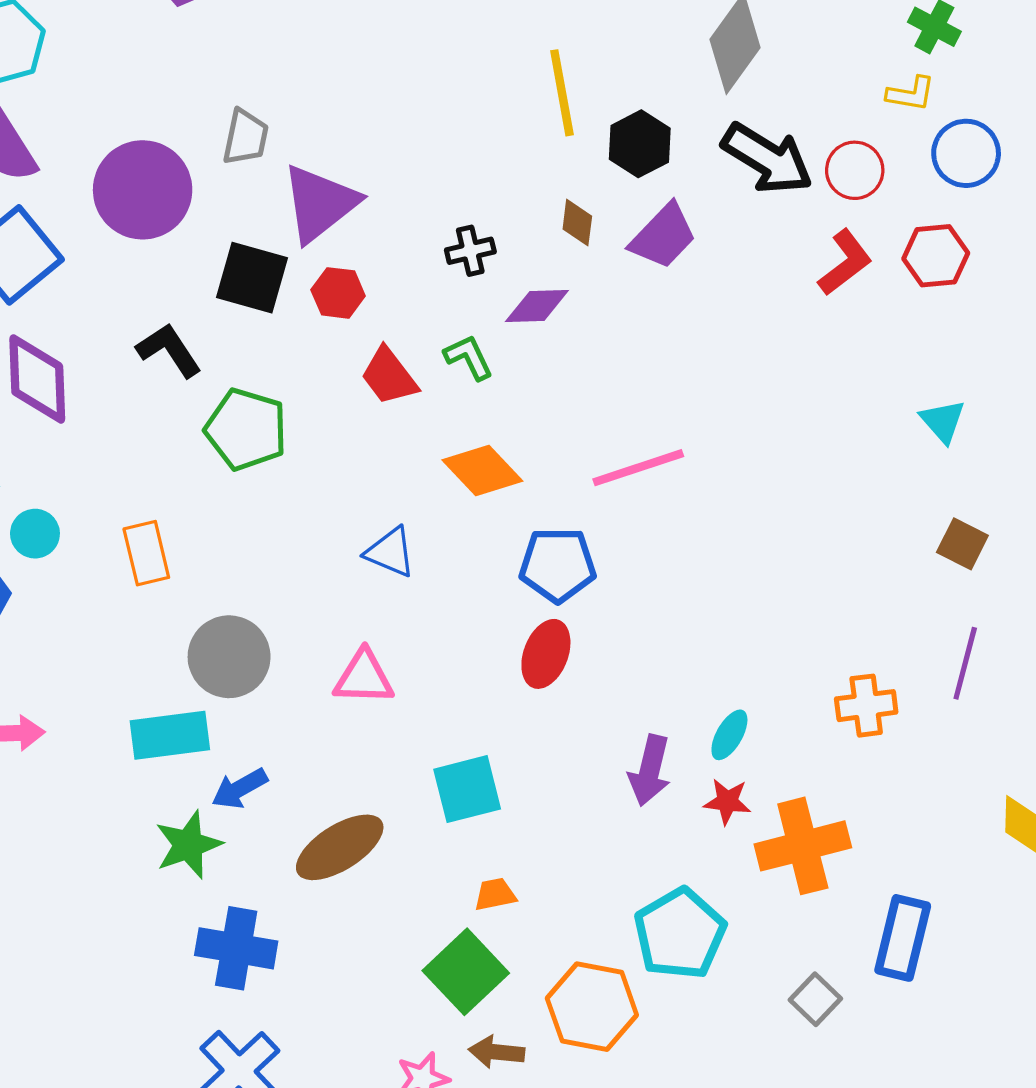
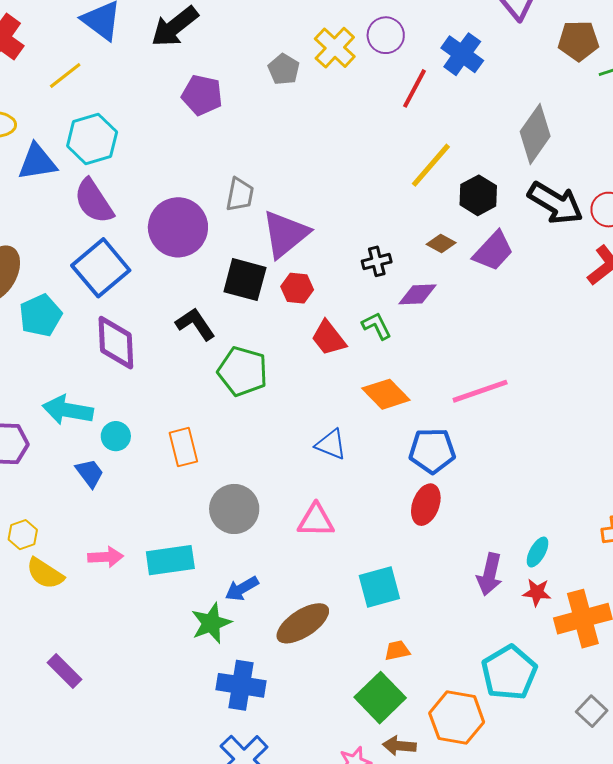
yellow line: (562, 93) -> (431, 165), turned 52
brown diamond: (577, 223) -> (441, 243), turned -68
cyan rectangle: (170, 735) -> (170, 560), moved

